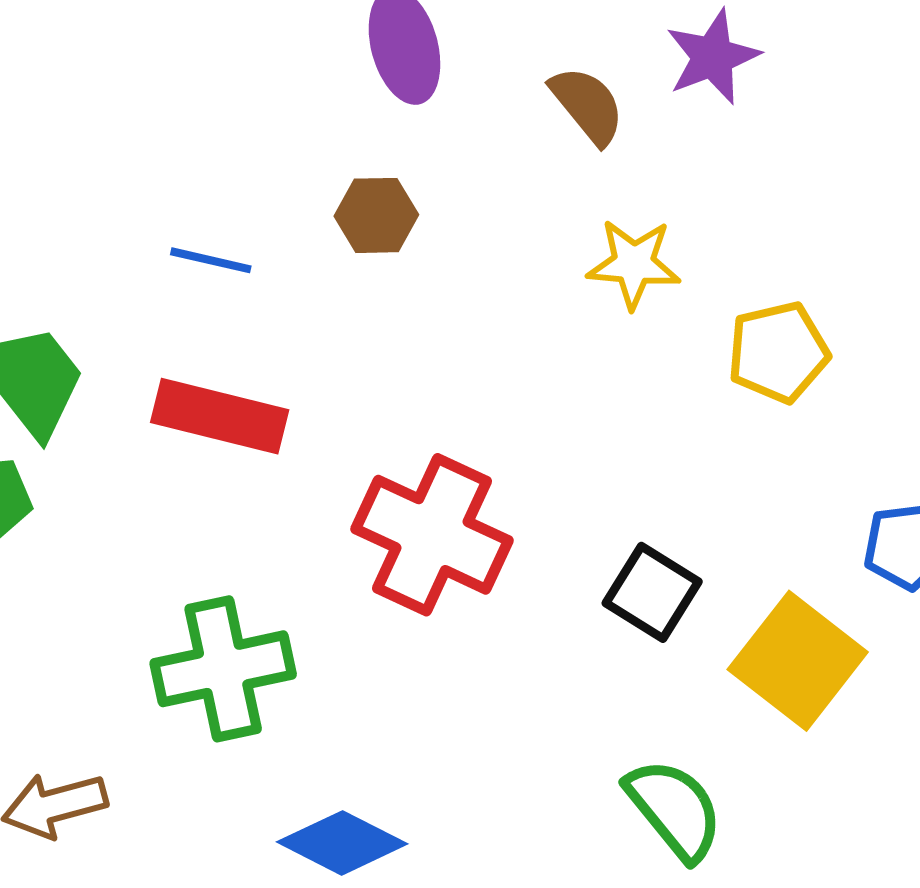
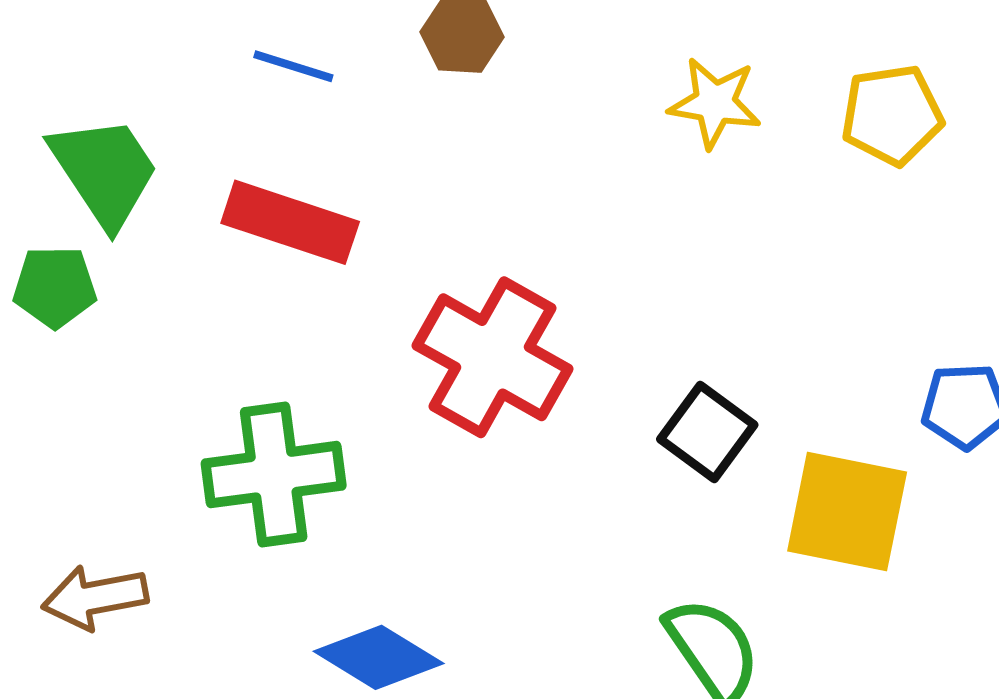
yellow pentagon: (778, 352) -> (892, 115), moved
yellow square: (798, 661) -> (847, 512), turned -31

